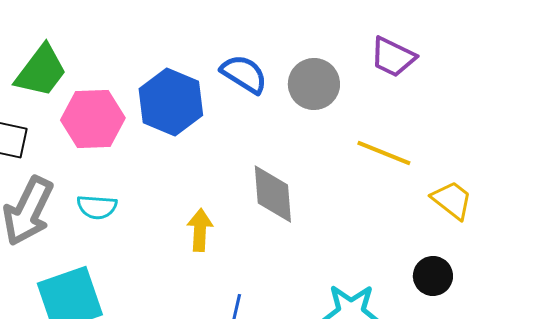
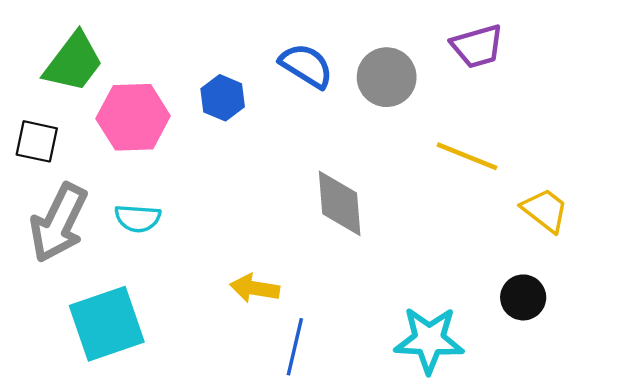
purple trapezoid: (393, 57) -> (477, 46), turned -42
blue hexagon: (171, 102) -> (223, 98), size x0.6
yellow arrow: (200, 230) -> (255, 288), moved, turned -84

